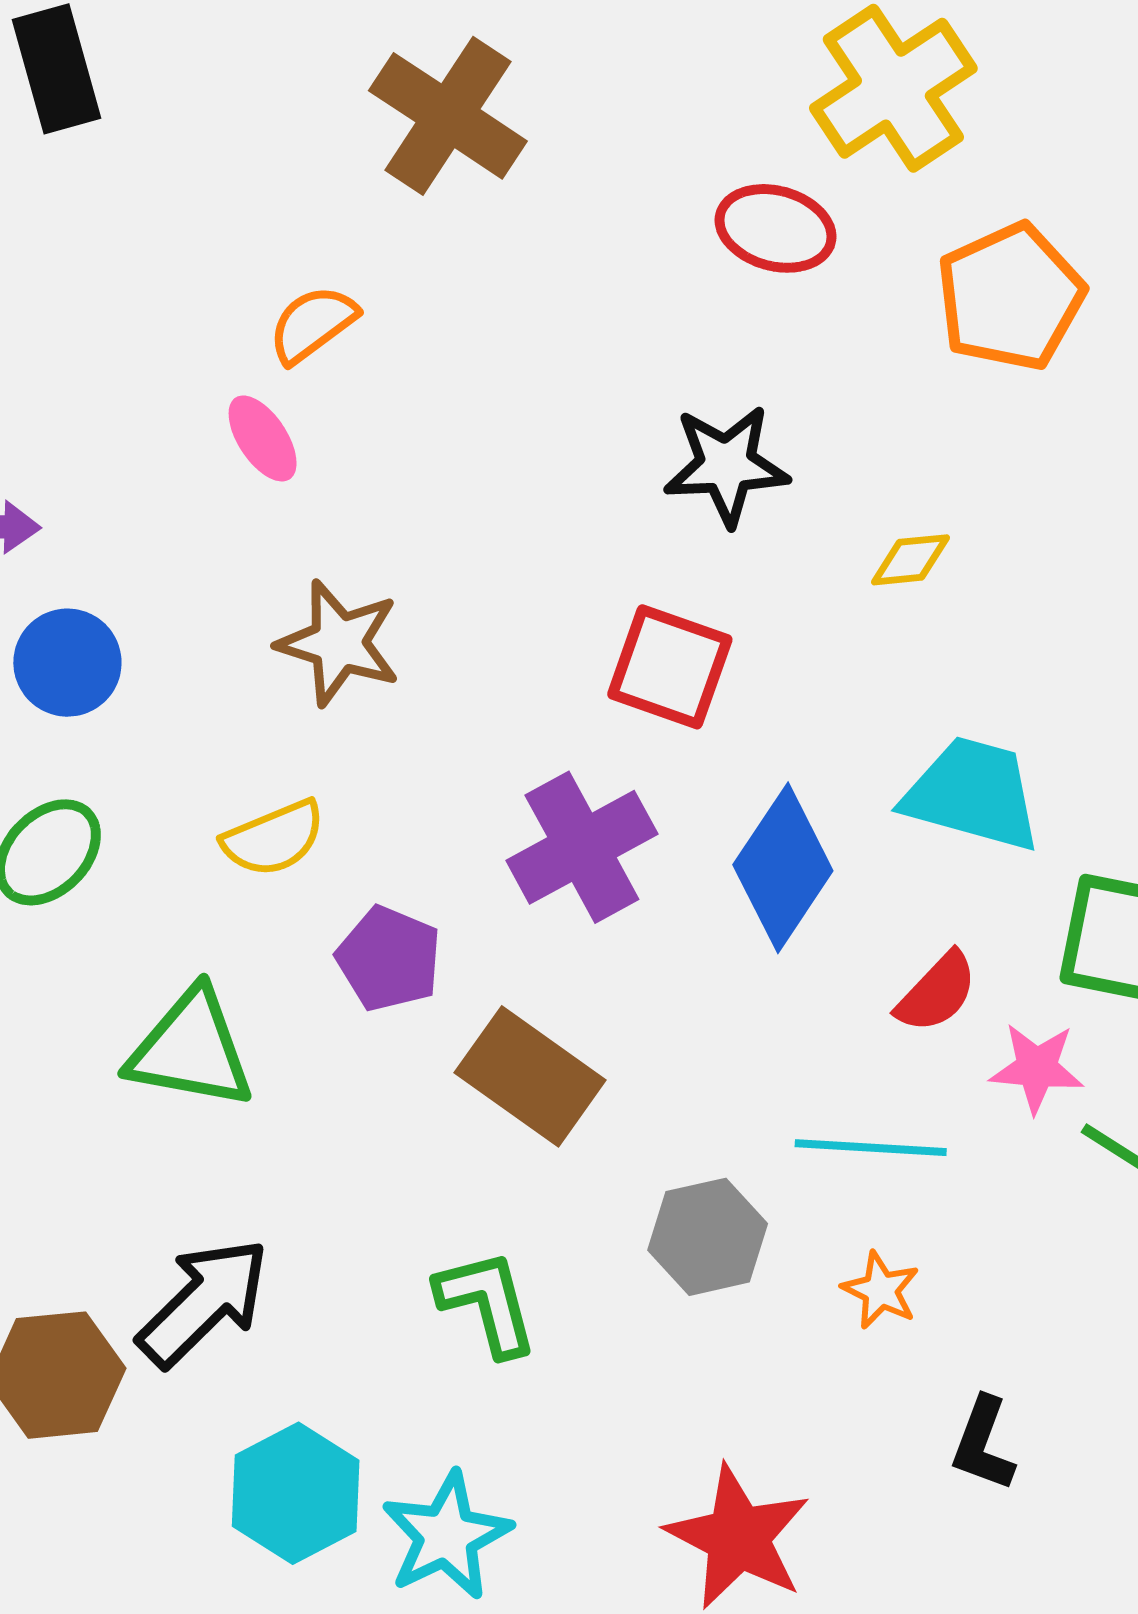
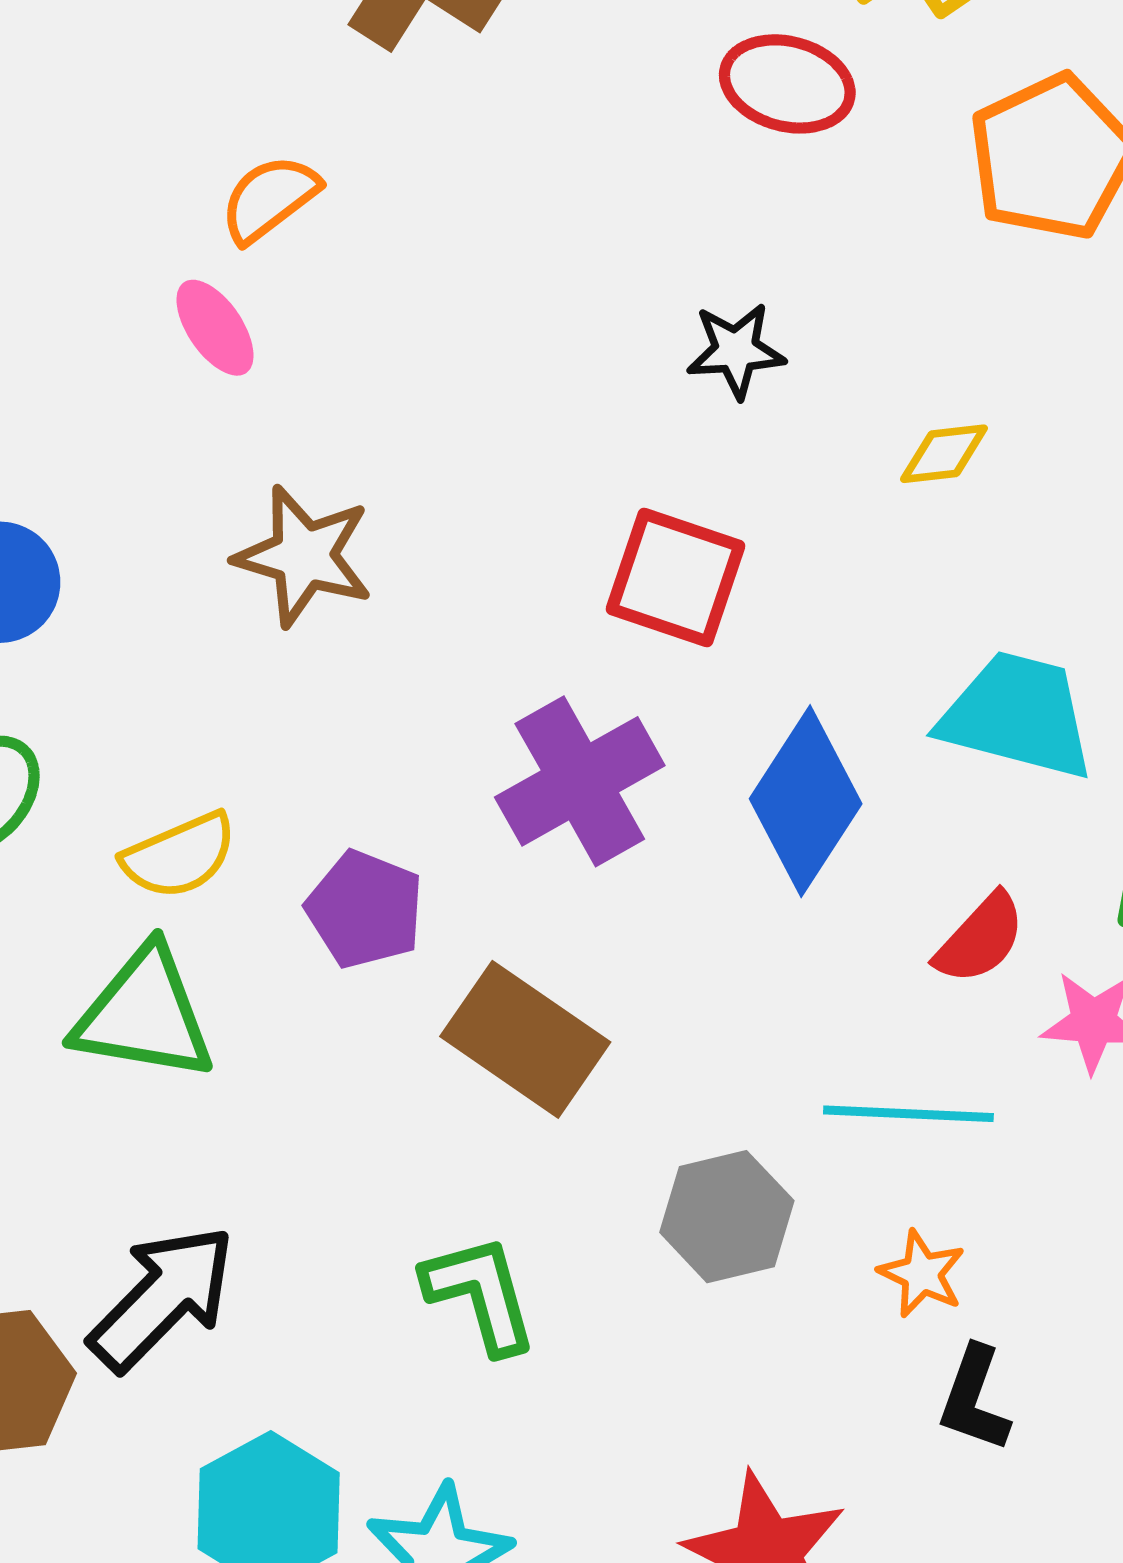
black star: (726, 465) -> (736, 351), size x0.7
yellow semicircle: (274, 838) -> (179, 856), moved
black L-shape: (983, 1444) -> (974, 1399), moved

